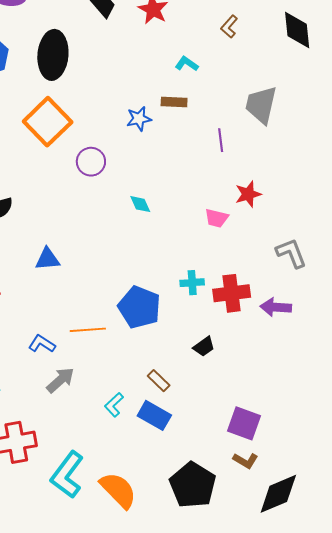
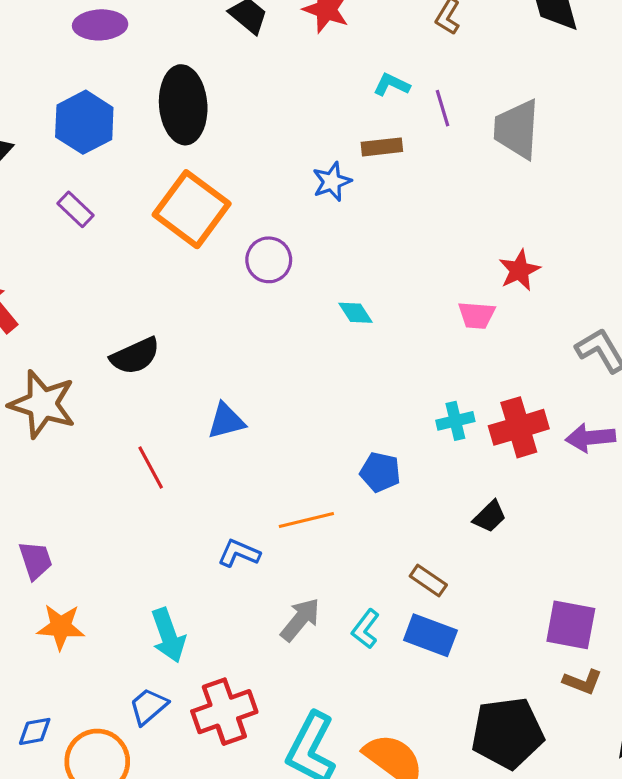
purple line: (221, 140) -> (443, 108), moved
blue pentagon: (139, 307) -> (380, 472), size x0.6
gray arrow: (60, 380) -> (300, 620), moved
black pentagon: (193, 485) -> (507, 733), turned -30

